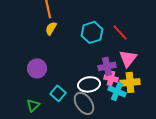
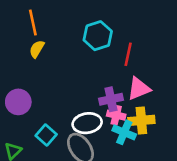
cyan hexagon: (92, 32) -> (98, 36), moved
red line: (120, 32) -> (128, 54), turned 54
pink triangle: (128, 58) -> (139, 89), turned 30

